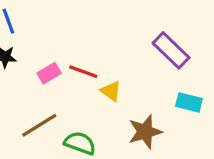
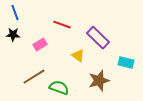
purple rectangle: (171, 50) -> (98, 38), moved
red line: (83, 72) -> (62, 25), moved

